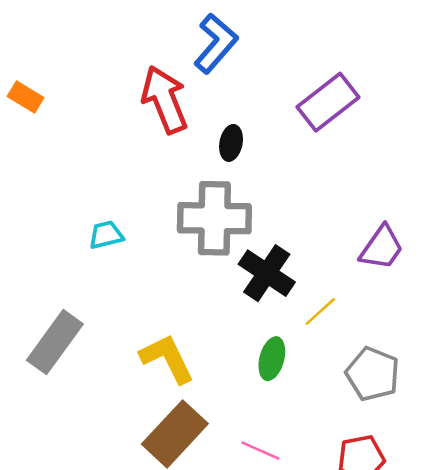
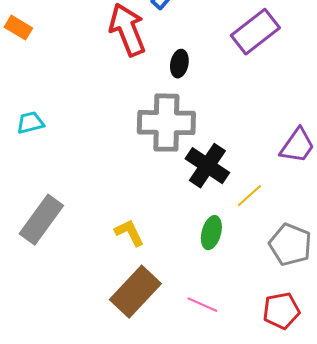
cyan trapezoid: (106, 235) -> (30, 123), moved
yellow L-shape: (167, 359) -> (129, 233), size x0.7

